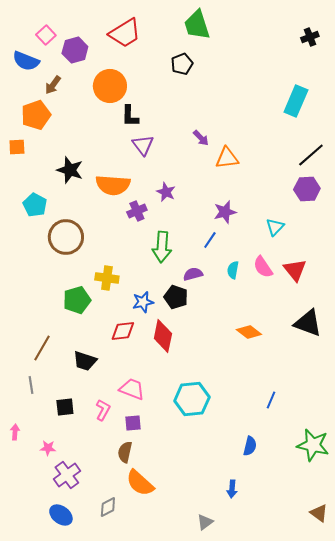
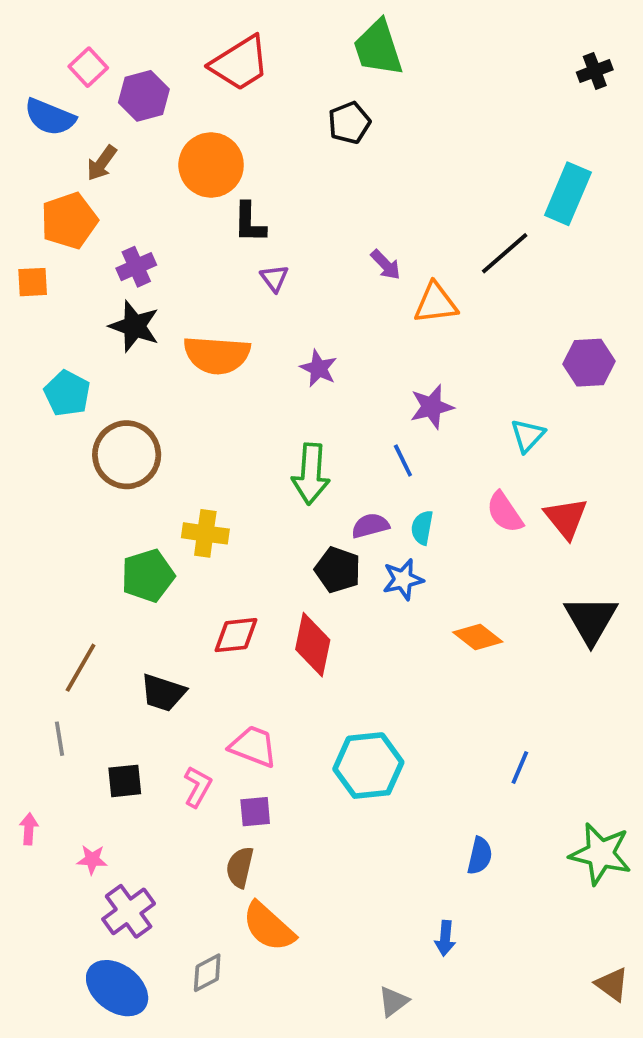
purple triangle: (143, 145) -> (274, 278), size x0.7
black line: (311, 155) -> (505, 253), moved
purple cross: (137, 211) -> (136, 267), moved
blue line: (210, 240) -> (403, 460), turned -60
cyan semicircle: (233, 270) -> (422, 528), moved
blue star: (143, 302) -> (403, 579), moved
black triangle: (308, 323) -> (591, 620), turned 40
blue ellipse: (61, 515) -> (117, 988), size x1.4

